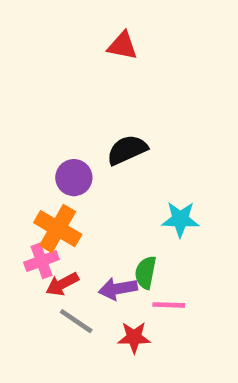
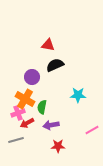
red triangle: (122, 46) -> (48, 45), moved
green semicircle: (146, 272) -> (42, 107), moved
pink line: (169, 305) -> (92, 130), moved, turned -32
gray line: (76, 321) -> (16, 140), moved, turned -49

